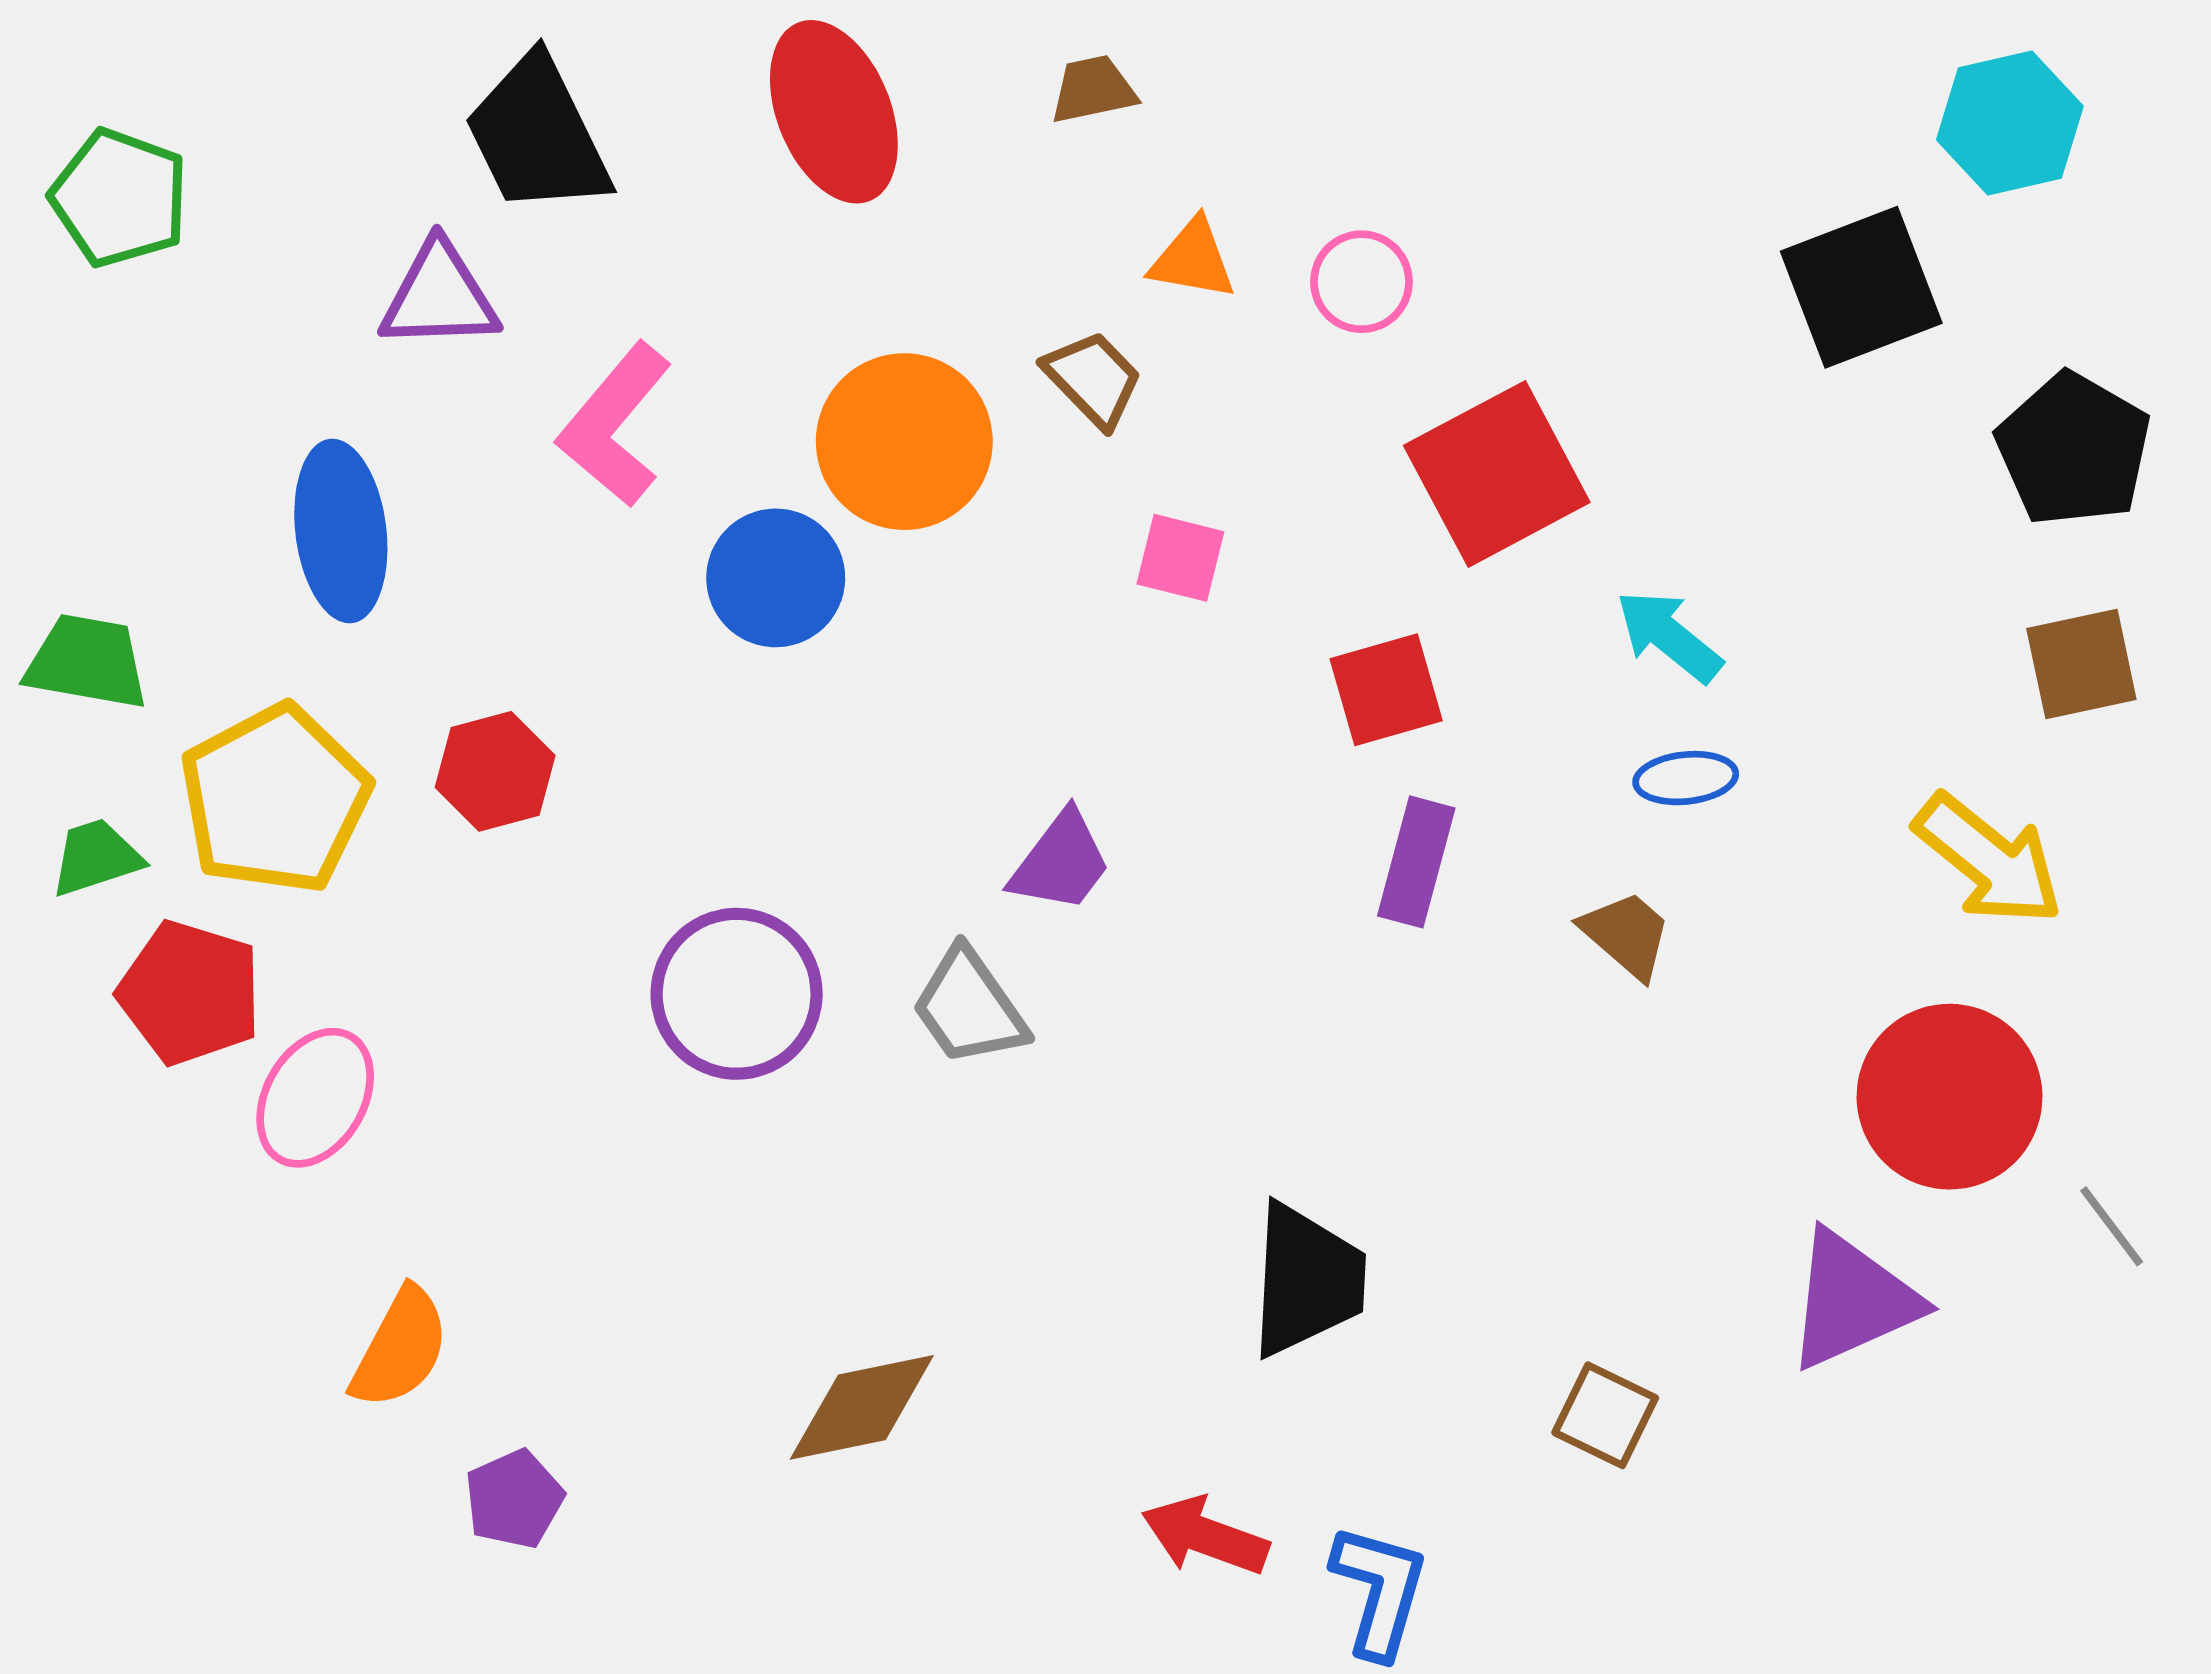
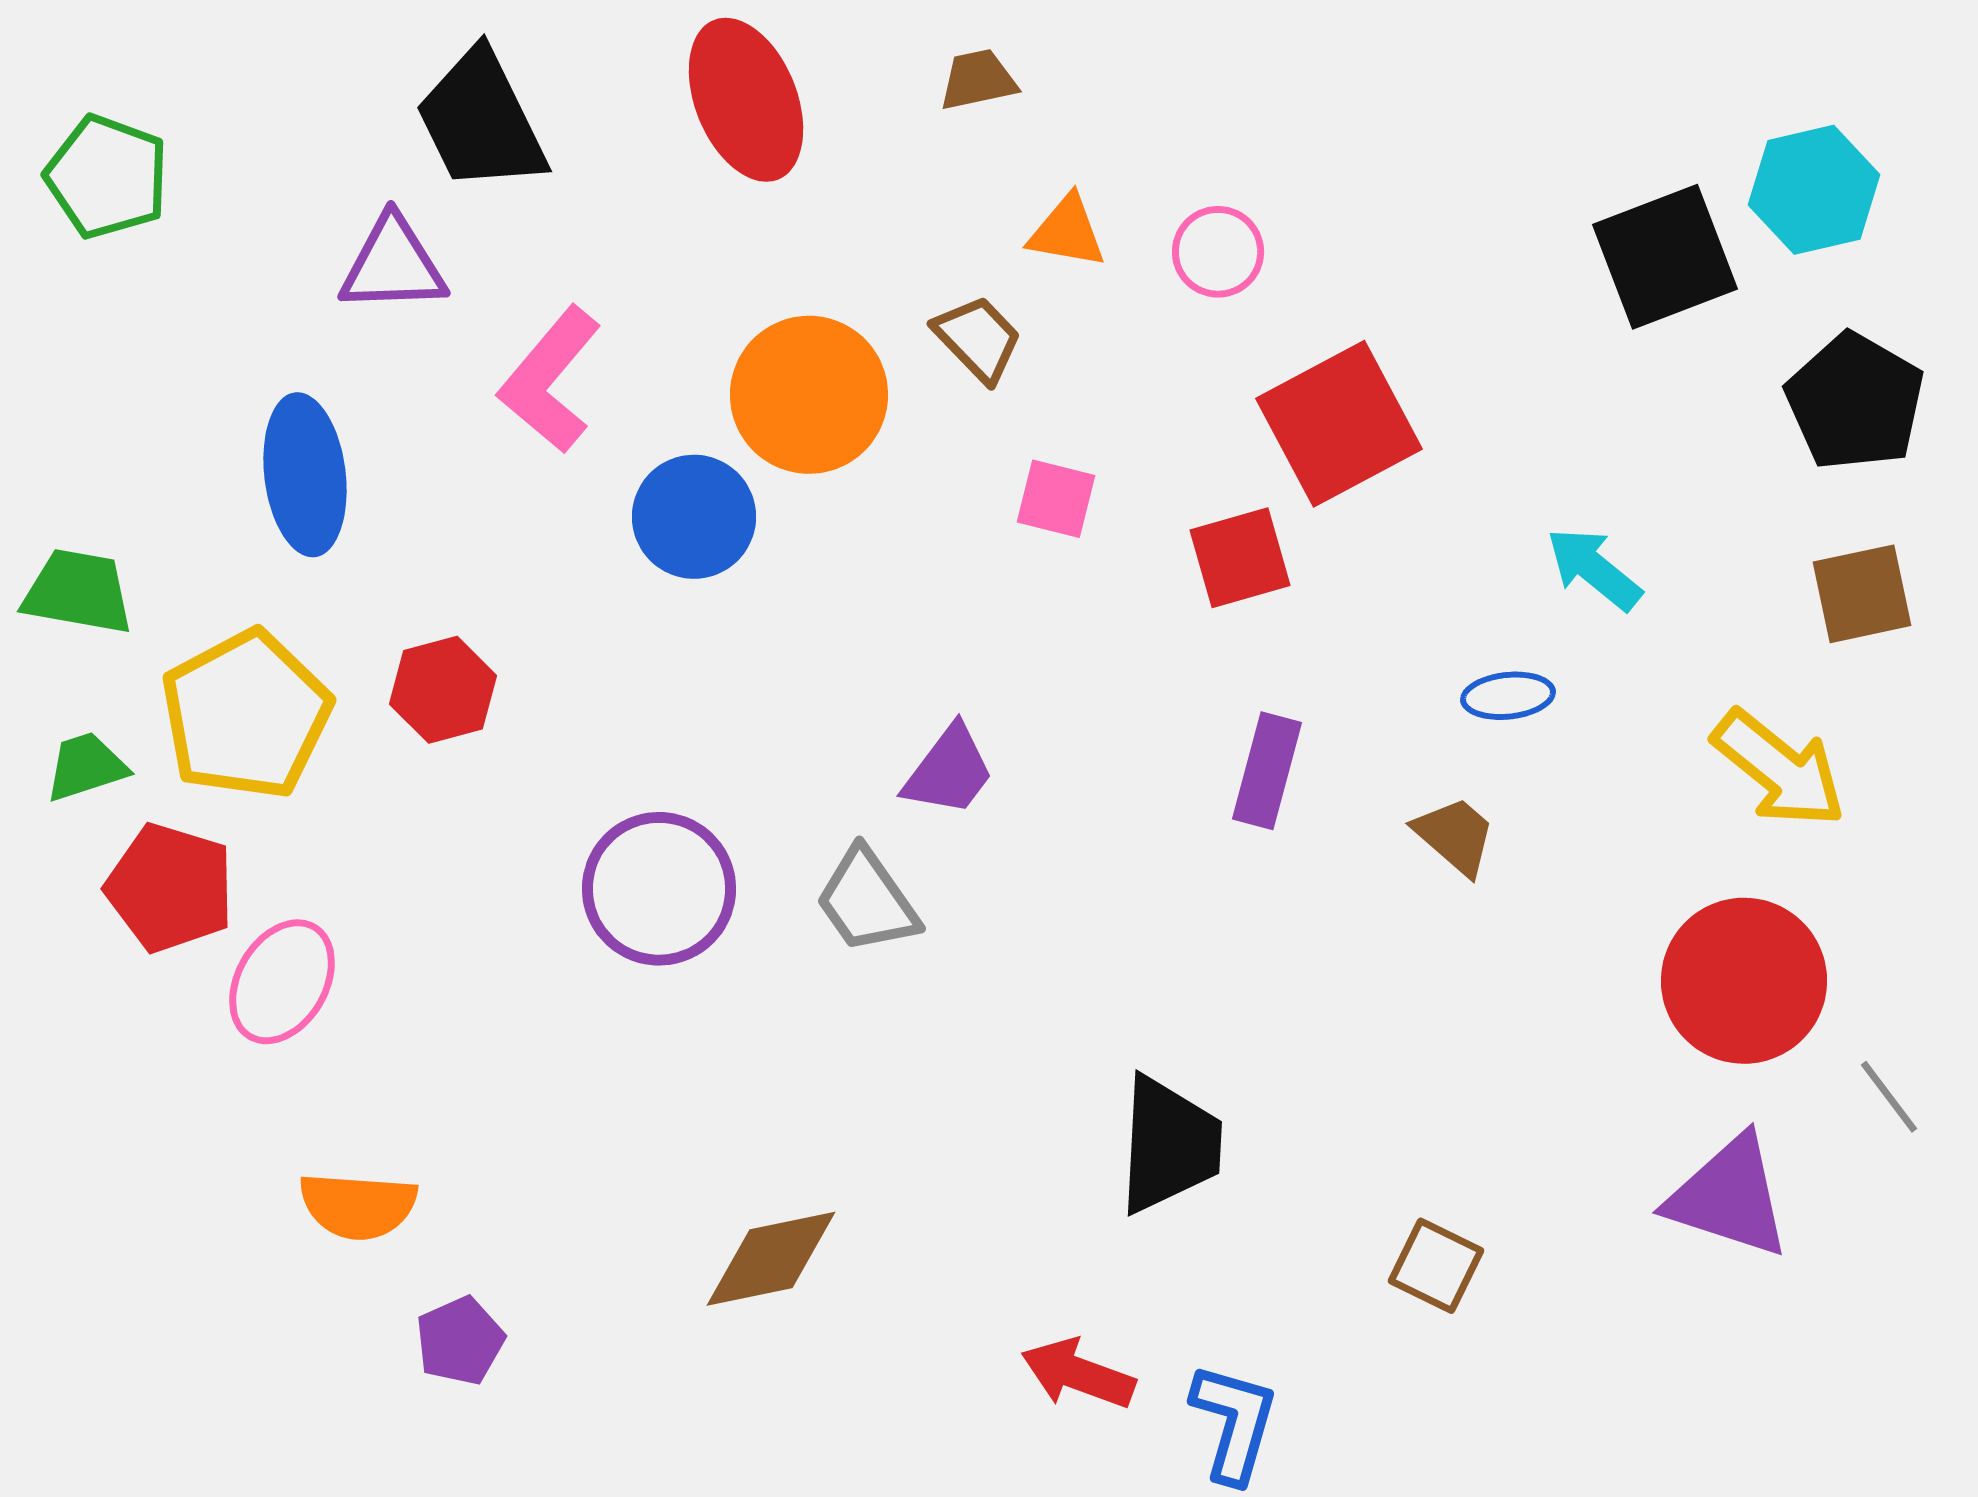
cyan hexagon: (2010, 123) -> (1814, 190), moved
cyan arrow: (1669, 636) -> (1594, 569), moved
red square: (1386, 690) -> (1240, 558), moved
purple triangle: (1852, 1300) -> (1729, 1197), moved, turned 42
orange semicircle: (400, 1348) -> (358, 1206), turned 66

